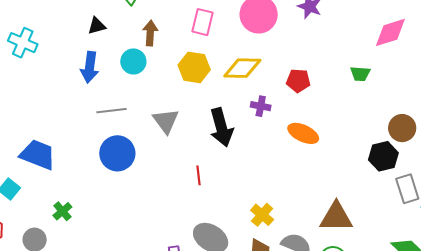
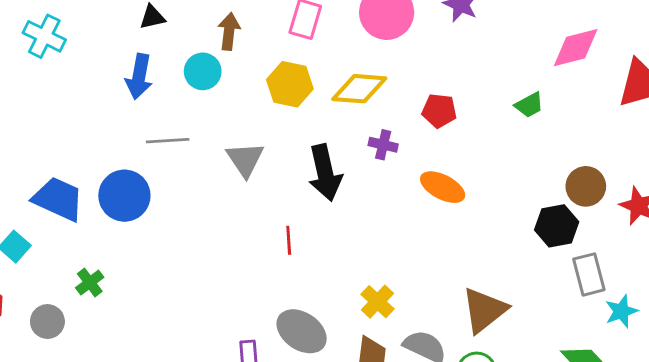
green trapezoid: (360, 74) -> (529, 105), turned -35
blue circle: (117, 153) -> (124, 196), moved
brown triangle: (336, 217) -> (484, 310), turned -42

